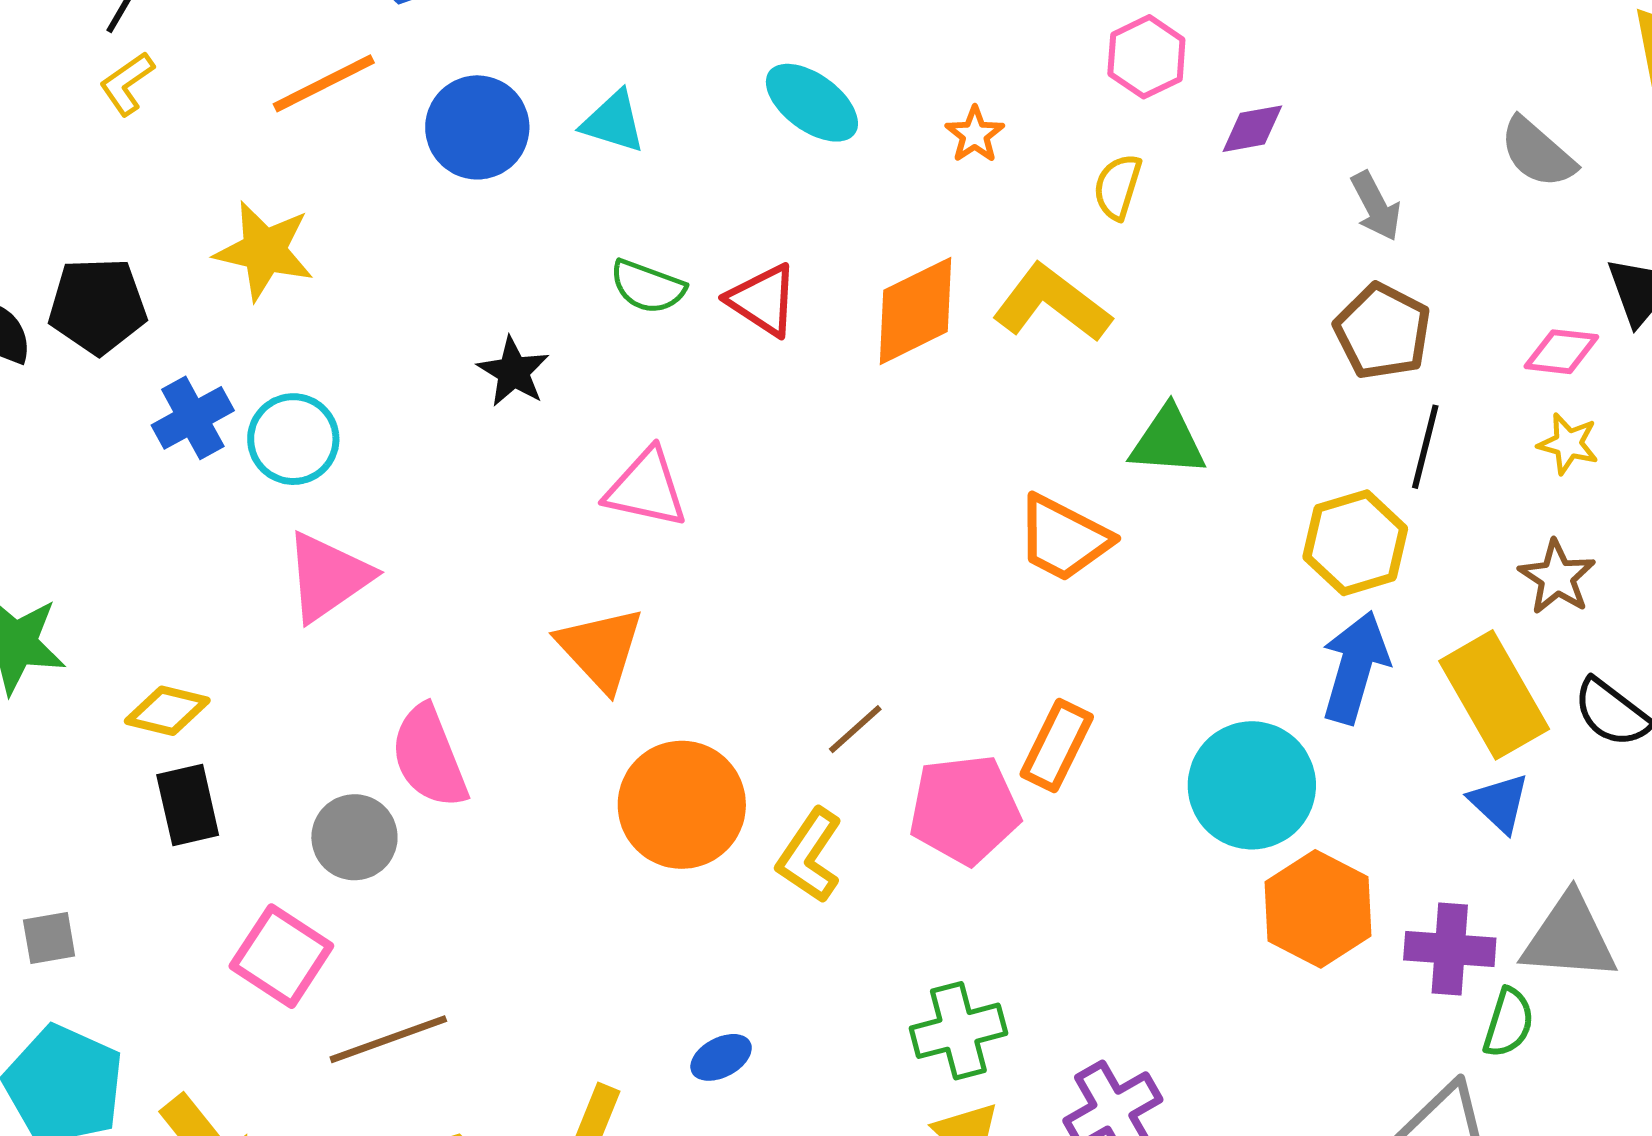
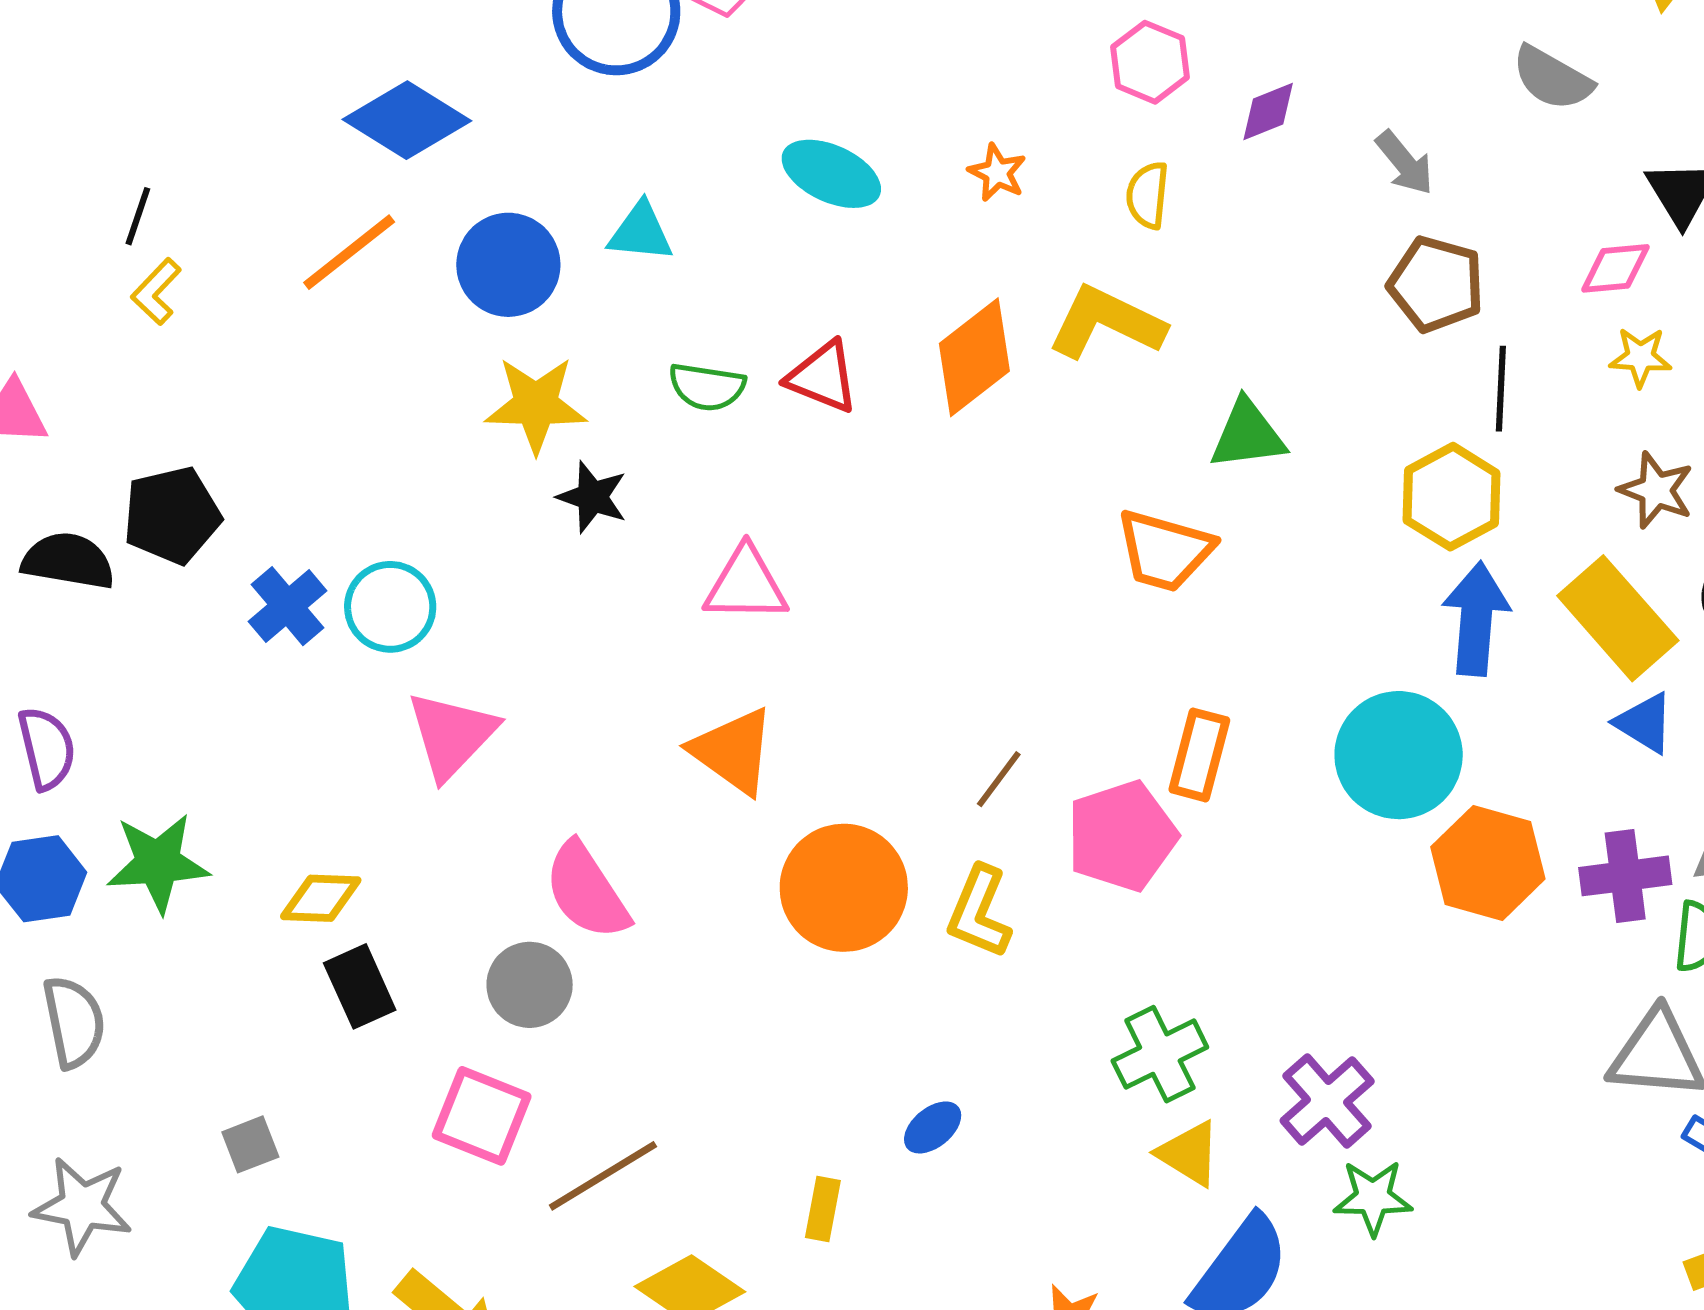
yellow star: (264, 251) -> (536, 405), moved

